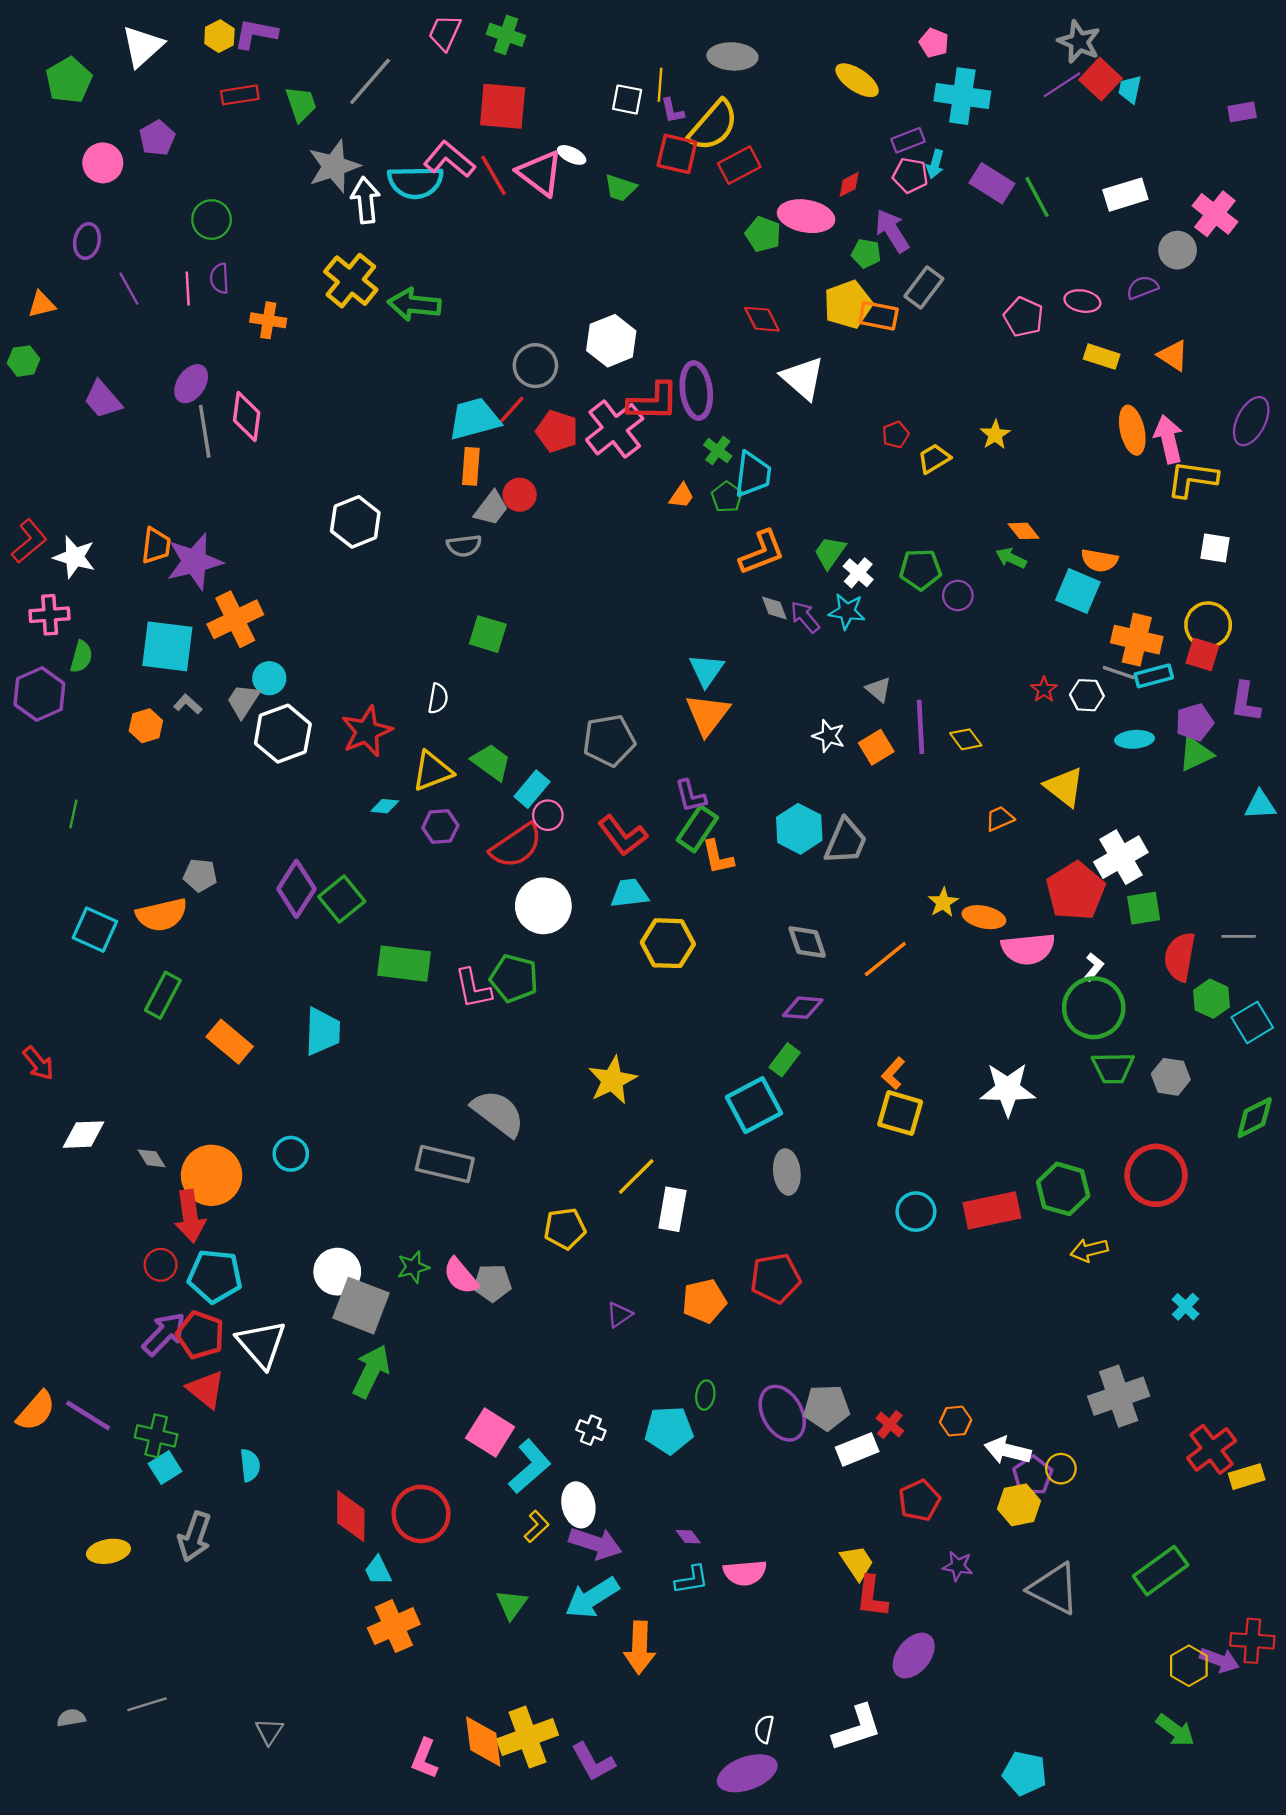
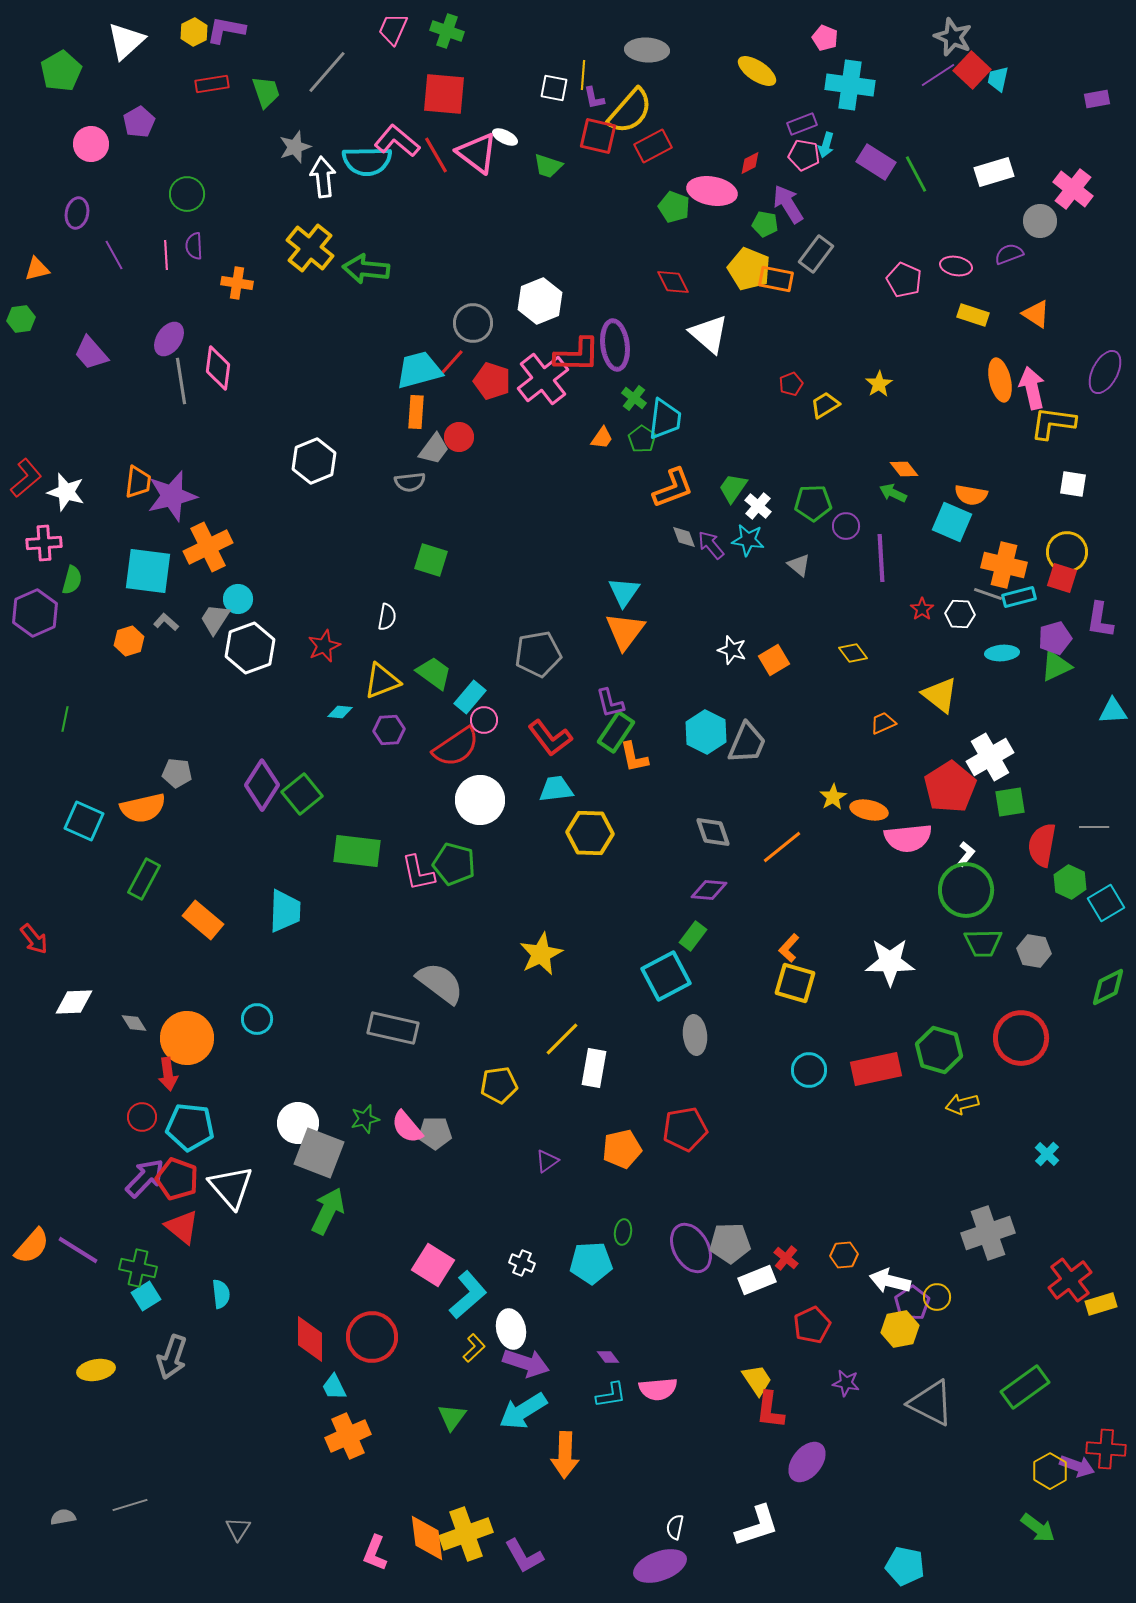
gray star: (334, 166) -> (295, 147), size x0.7
yellow pentagon: (848, 304) -> (749, 269), turned -30
gray triangle: (879, 689) -> (799, 565), moved
purple line: (920, 727) -> (881, 558), moved
red star: (367, 731) -> (324, 646), size x0.7
red arrow: (190, 1216) -> (168, 1074), size x0.7

